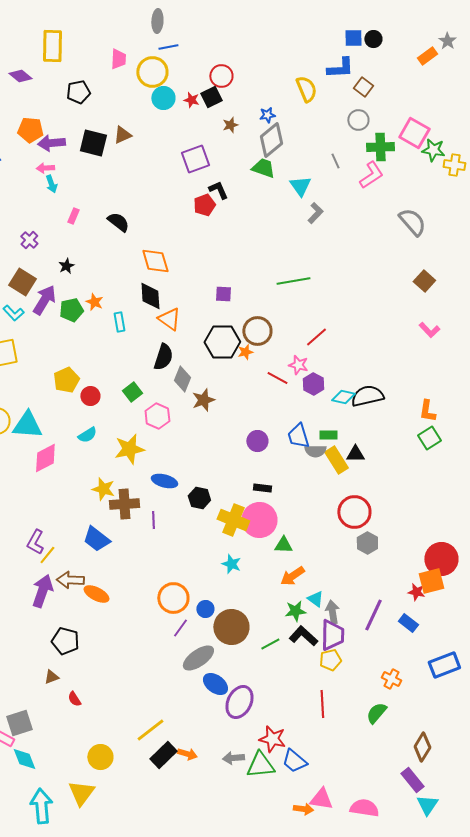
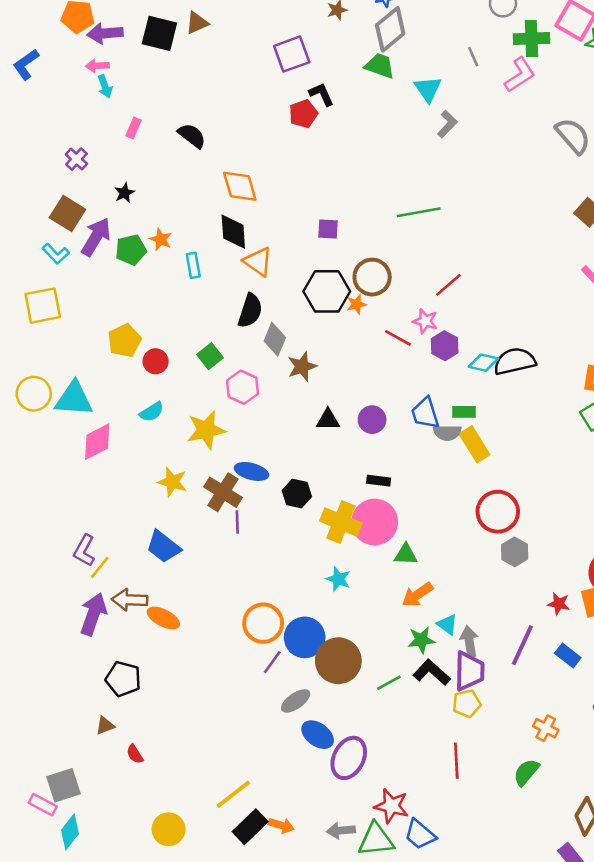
black triangle: (355, 454) -> (328, 420), moved
brown cross: (124, 504) -> (223, 492), moved, turned 36
red star: (416, 592) -> (559, 604), moved
blue circle: (205, 609) -> (305, 637), size x1.8
gray ellipse: (198, 658) -> (296, 701), size x0.7
cyan diamond: (24, 759) -> (70, 832), turned 60

